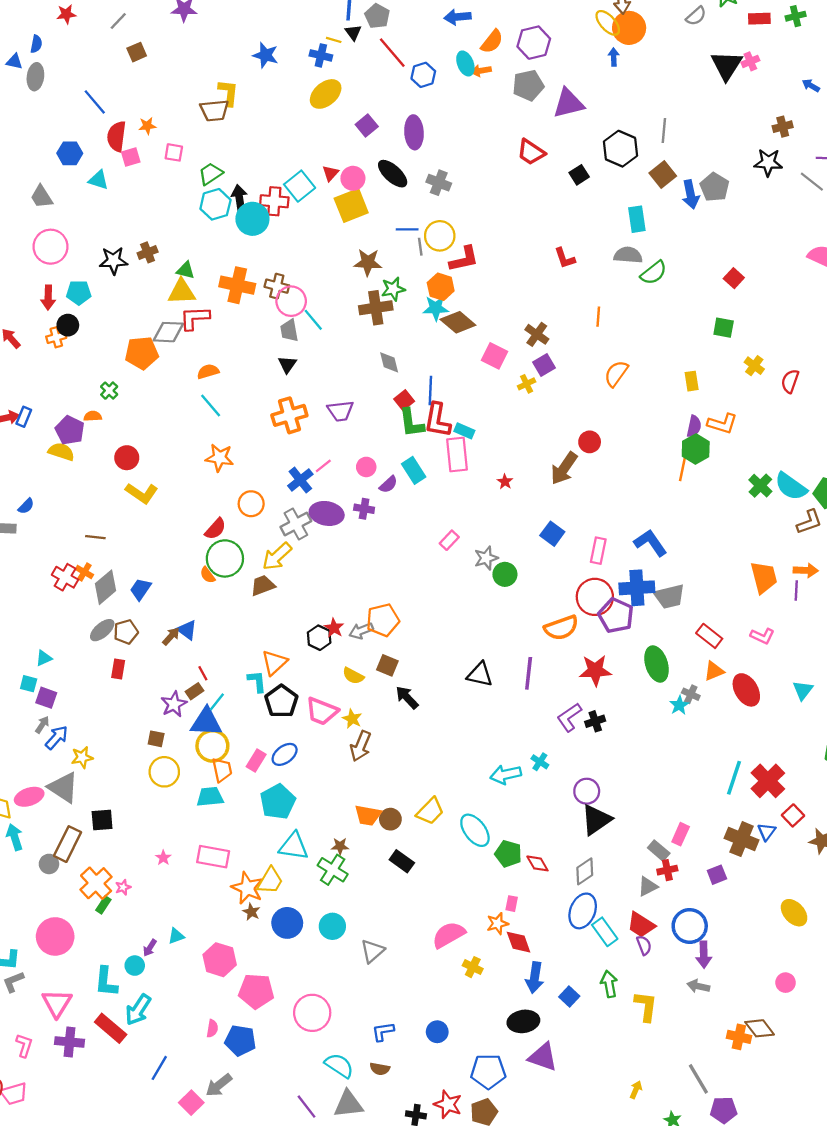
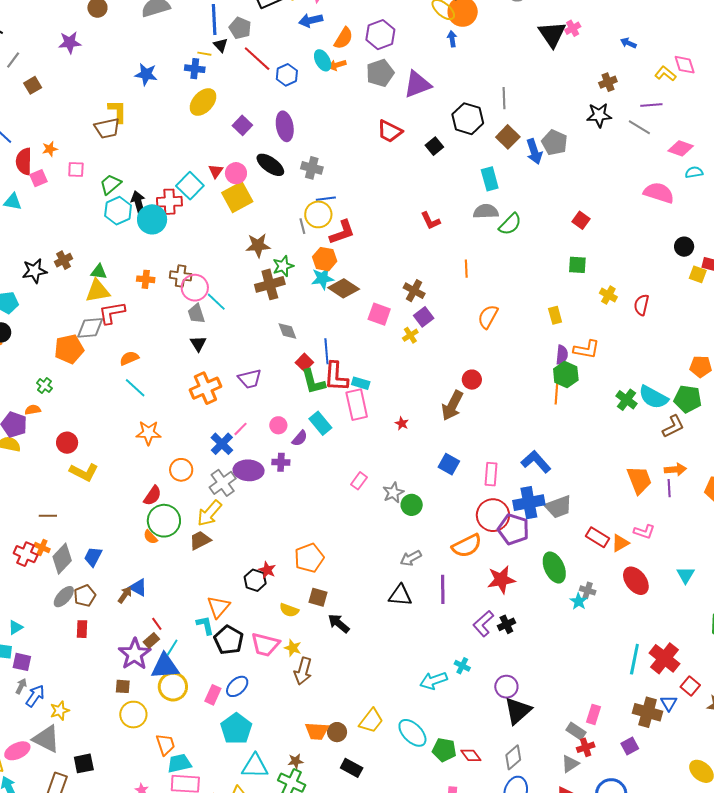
blue line: (407, 229) -> (326, 199), moved
orange cross: (237, 285) -> (146, 279), size x0.6
gray arrow: (361, 631) -> (411, 558), moved
orange triangle: (714, 671) -> (620, 543), moved
purple star: (174, 704) -> (135, 654), size x1.4
orange trapezoid: (222, 770) -> (165, 745), moved
cyan trapezoid: (210, 797) -> (179, 763), moved

